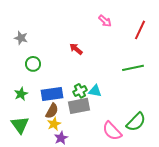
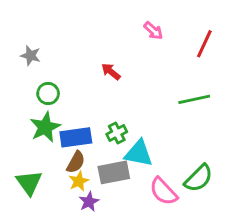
cyan triangle: (95, 91) -> (139, 153), moved, size x1.5
green star: (21, 94) -> (45, 127), moved, size x1.5
gray rectangle: (79, 106) -> (114, 172), moved

